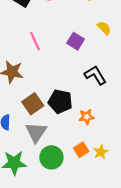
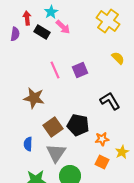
purple square: (76, 41) -> (80, 70), moved, turned 35
orange square: (81, 150) -> (102, 162), moved, turned -32
yellow star: (101, 152) -> (122, 152), moved

